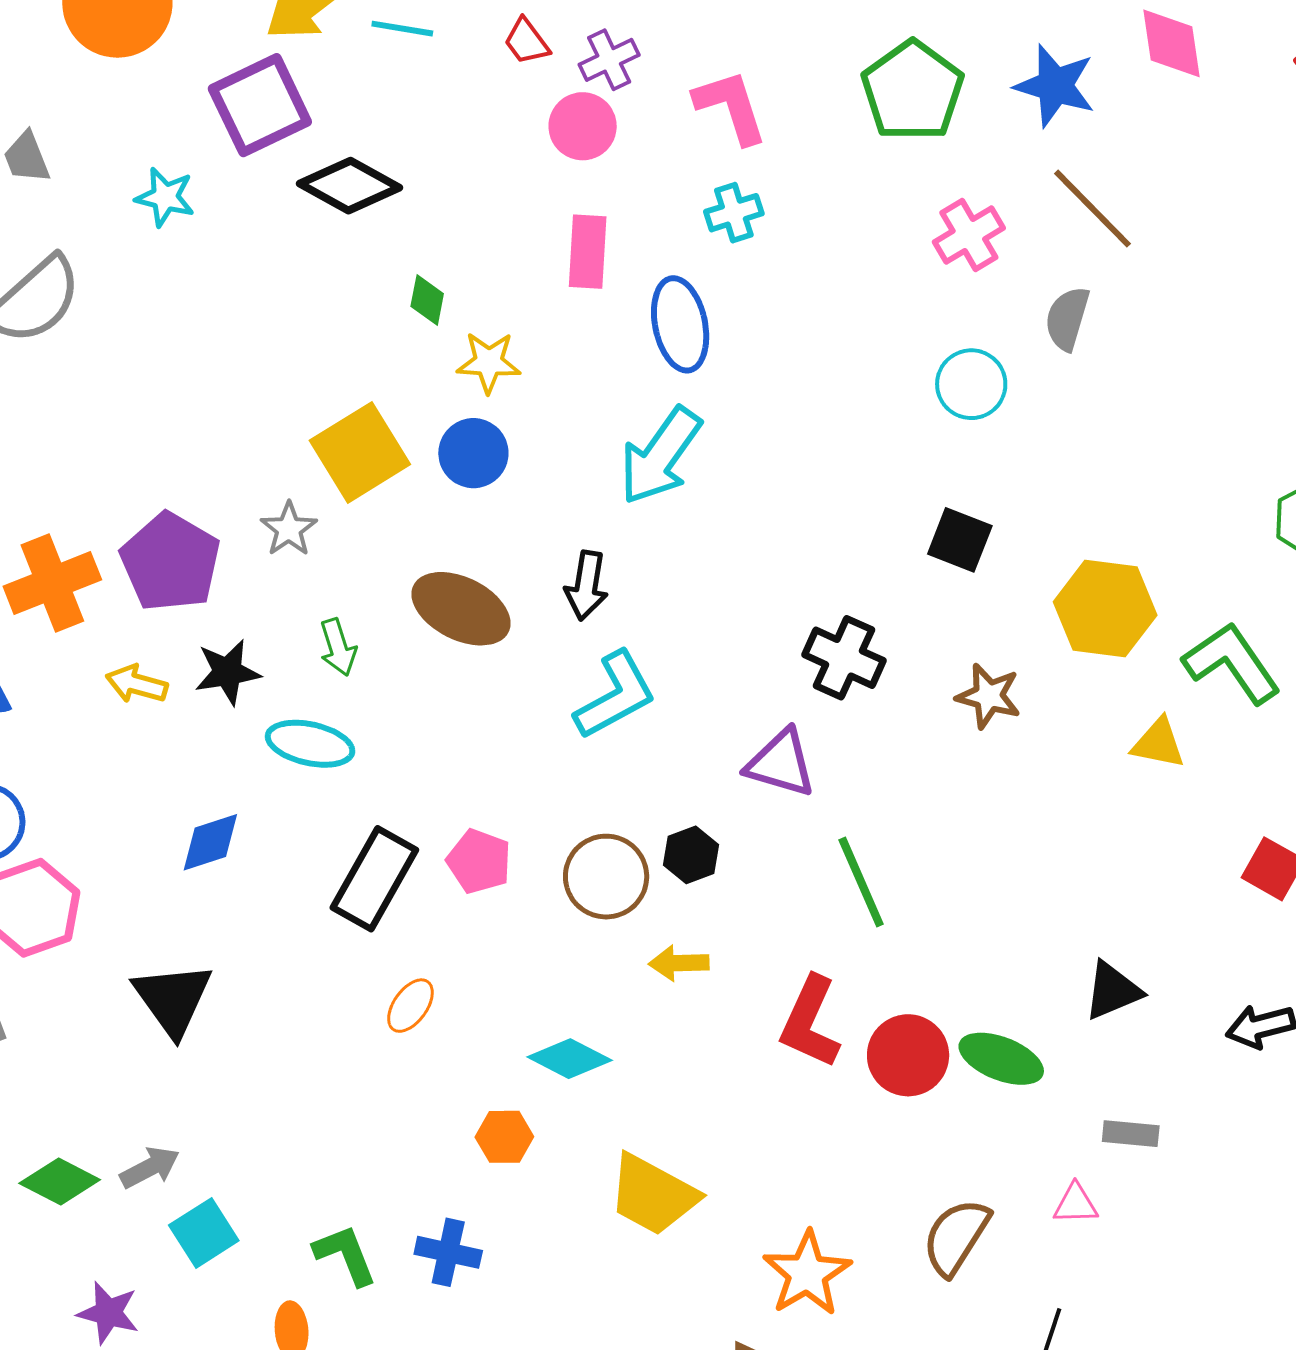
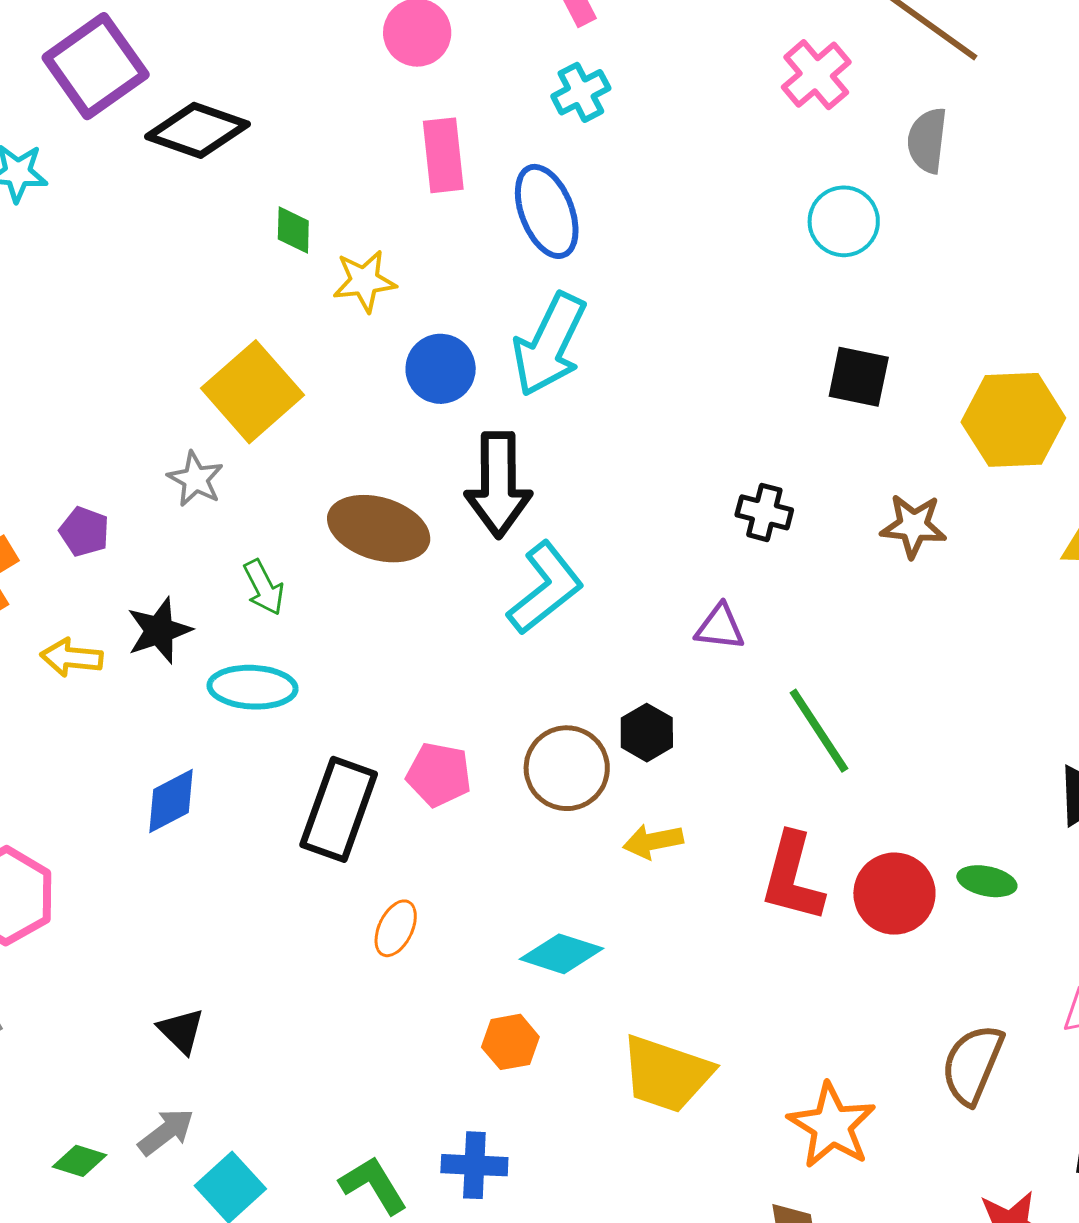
blue circle: (473, 453) -> (441, 369), moved
purple pentagon: (170, 562) -> (84, 532), size x0.5
black arrow: (586, 586) -> (498, 485), size x1.5
black cross: (844, 658) -> (764, 512), size x0.7
purple triangle: (781, 763) -> (720, 627), size x0.7
black triangle: (173, 999) -> (181, 1031), moved, size x0.6
green ellipse: (1001, 1059) -> (987, 881), size x0.7
green diamond: (60, 1182) -> (80, 1161), size x0.7

